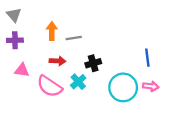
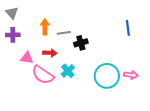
blue line: (147, 58) -> (128, 28), moved
black cross: (93, 63) -> (81, 43), moved
pink triangle: (22, 70) -> (27, 58), moved

